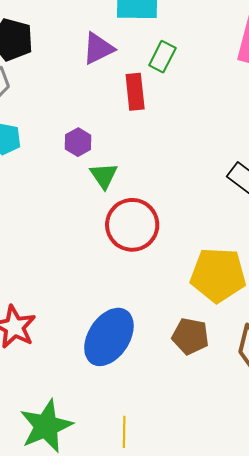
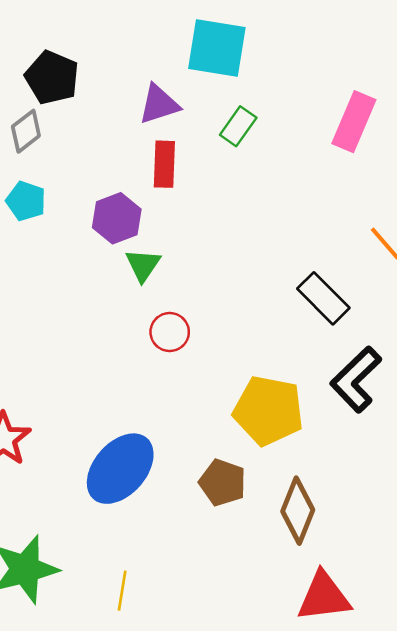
red rectangle: (135, 92) -> (164, 164), moved
purple hexagon: (78, 142) -> (117, 218), size x1.4
red circle: (132, 225) -> (170, 332), size x0.6

